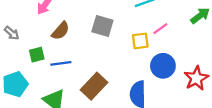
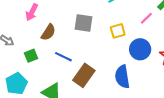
pink line: (160, 29) -> (146, 18), moved
blue line: (61, 63) -> (63, 57), moved, turned 42

